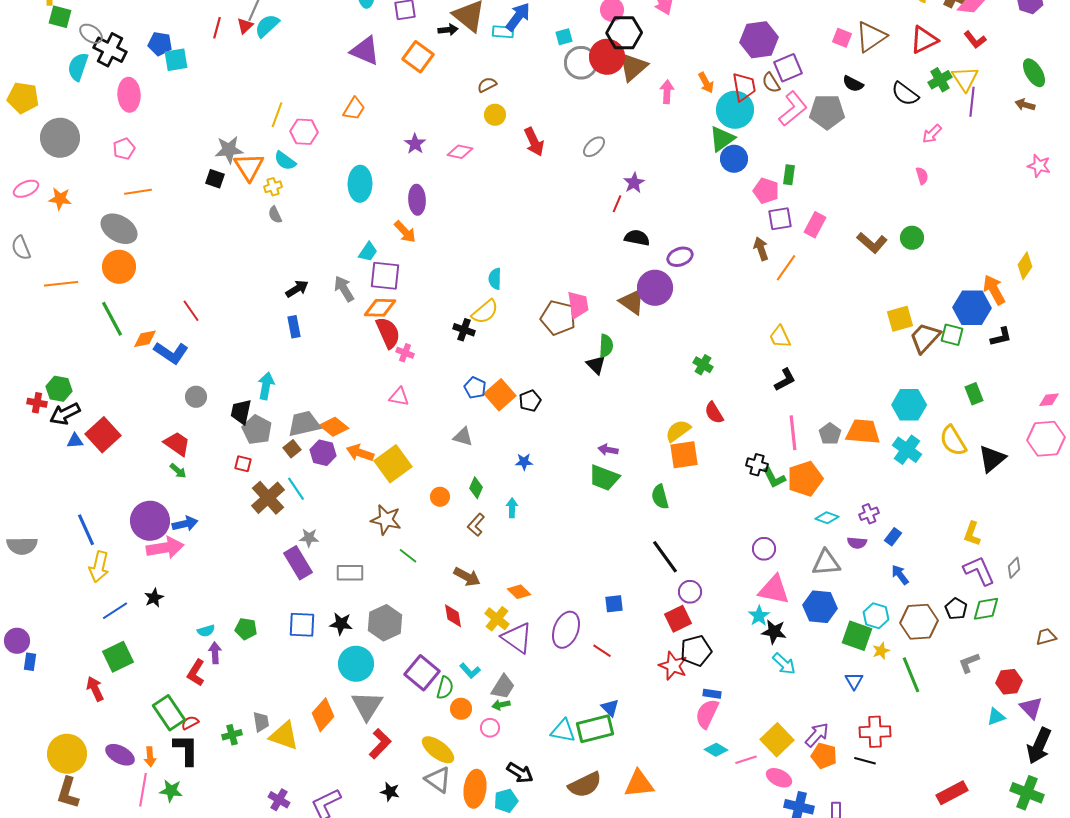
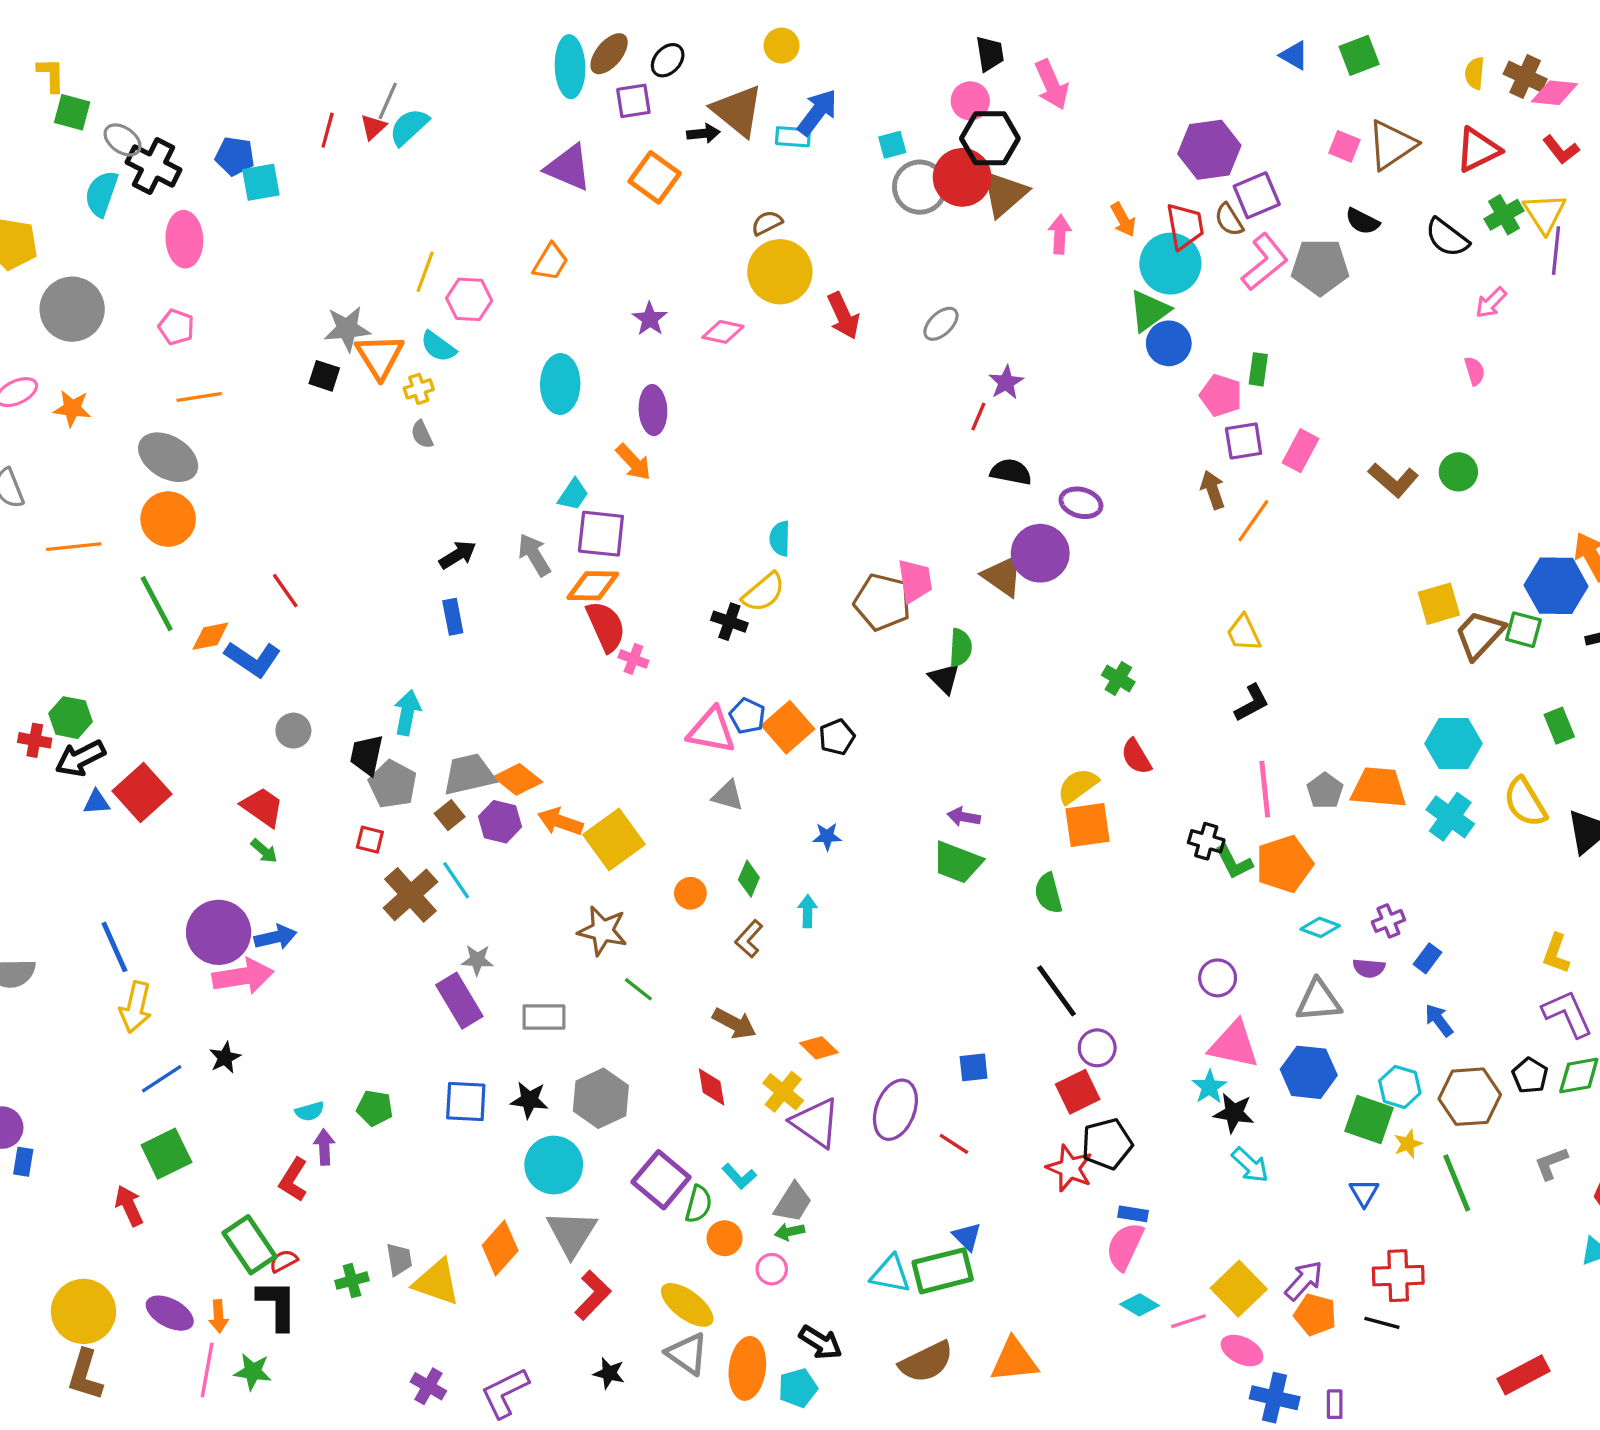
yellow circle: (495, 115) -> (780, 272), size x1.8
pink pentagon: (124, 149) -> (176, 327), turned -30
purple ellipse: (680, 257) -> (1081, 503), turned 35
pink triangle: (399, 397) -> (712, 731), moved, size x1.5

